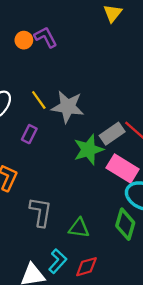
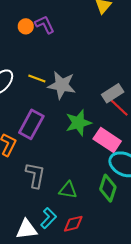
yellow line: (39, 100) -> (37, 79), turned -36
purple rectangle: (29, 134) -> (31, 124), moved, size x1.8
gray rectangle: (112, 134) -> (113, 93), moved

